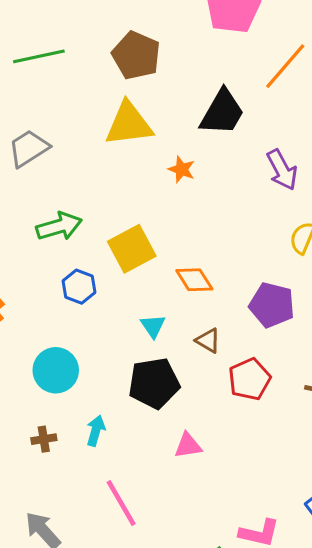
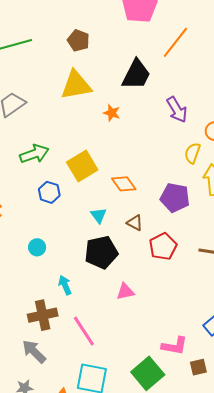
brown pentagon: (136, 55) -> (78, 40), size x0.7
cyan circle: (56, 370) -> (37, 247), size x0.6
cyan arrow: (96, 431) -> (65, 285), turned -36
brown cross: (44, 439) -> (43, 315), moved, size x1.8

